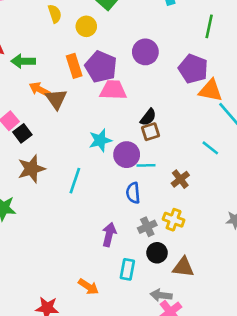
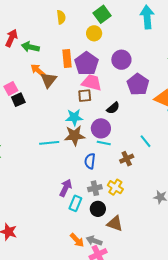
yellow circle: (86, 26) -> (94, 33), moved
purple pentagon: (193, 69) -> (138, 84), moved
brown square: (151, 132) -> (85, 96), moved
cyan line: (210, 148) -> (146, 141), moved
purple circle: (127, 155) -> (101, 128), moved
brown star: (31, 169) -> (75, 136), moved
cyan line: (75, 181) -> (49, 143), turned 54
cyan rectangle: (127, 269) -> (75, 203), moved
orange arrow: (88, 287) -> (77, 240), moved

